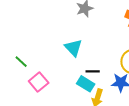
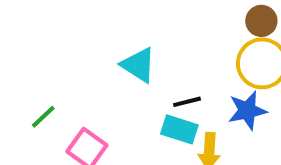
green line: (21, 62) -> (43, 117), turned -72

